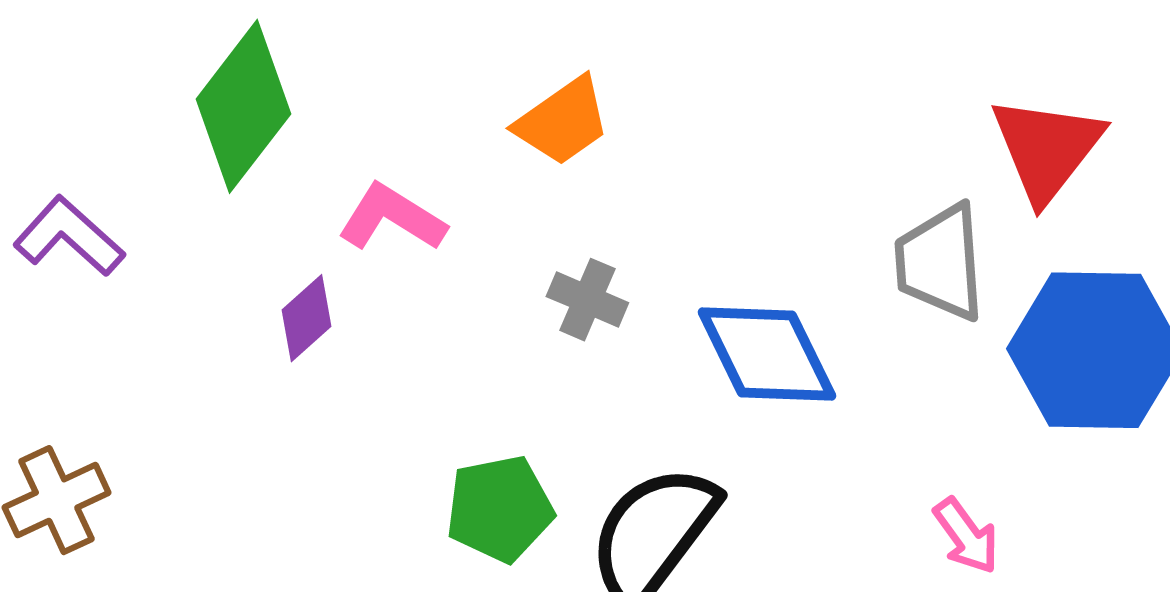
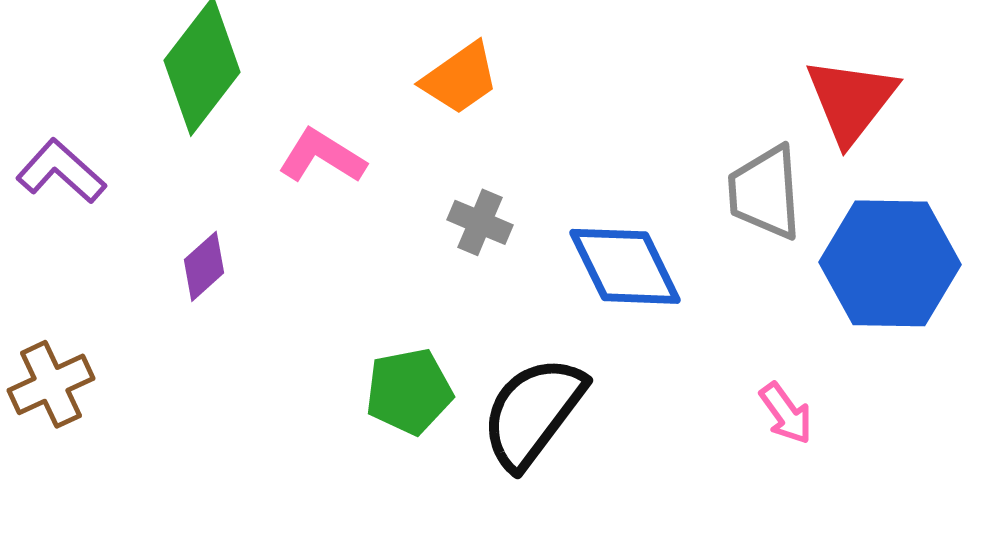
purple diamond: (307, 318) -> (204, 266), moved

